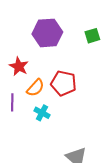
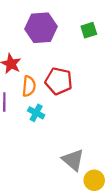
orange semicircle: (35, 88) -> (29, 86), turned -36

